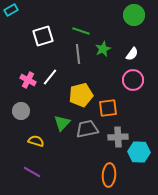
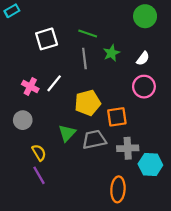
yellow semicircle: (36, 141) -> (39, 153), turned 42
purple line: (32, 172) -> (39, 175), moved, turned 30

